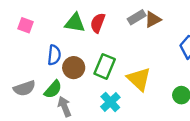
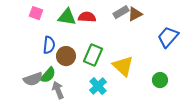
red semicircle: (98, 23) -> (87, 17), turned 72
pink square: (26, 25) -> (36, 13), moved
gray semicircle: (24, 88) -> (33, 79), moved

